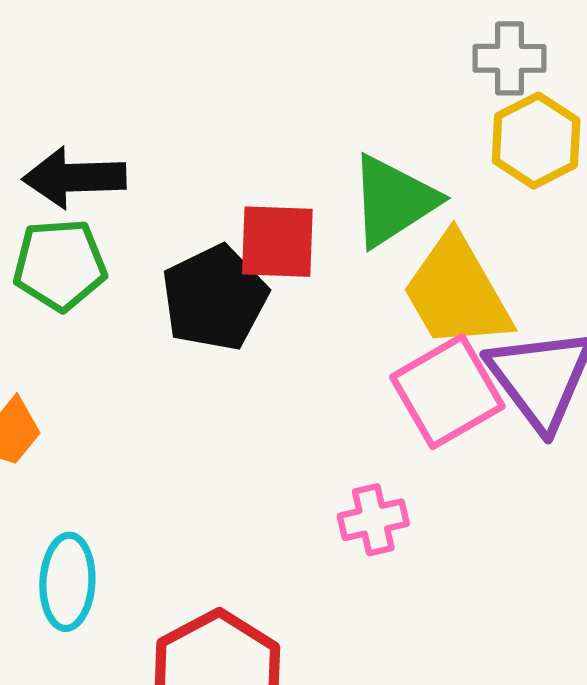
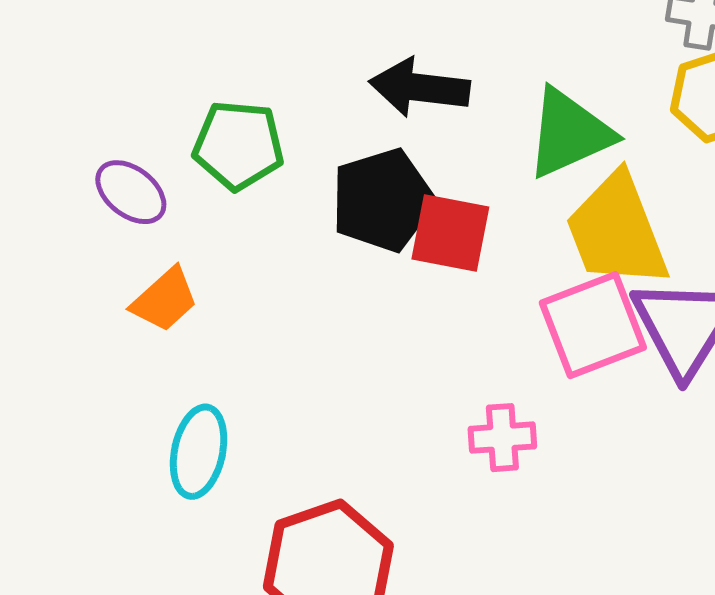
black arrow: (74, 178) -> (420, 88), moved
red square: (277, 242) -> (450, 233), moved

